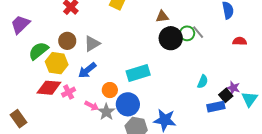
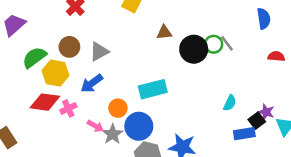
brown triangle: (162, 17) -> (164, 32), moved

